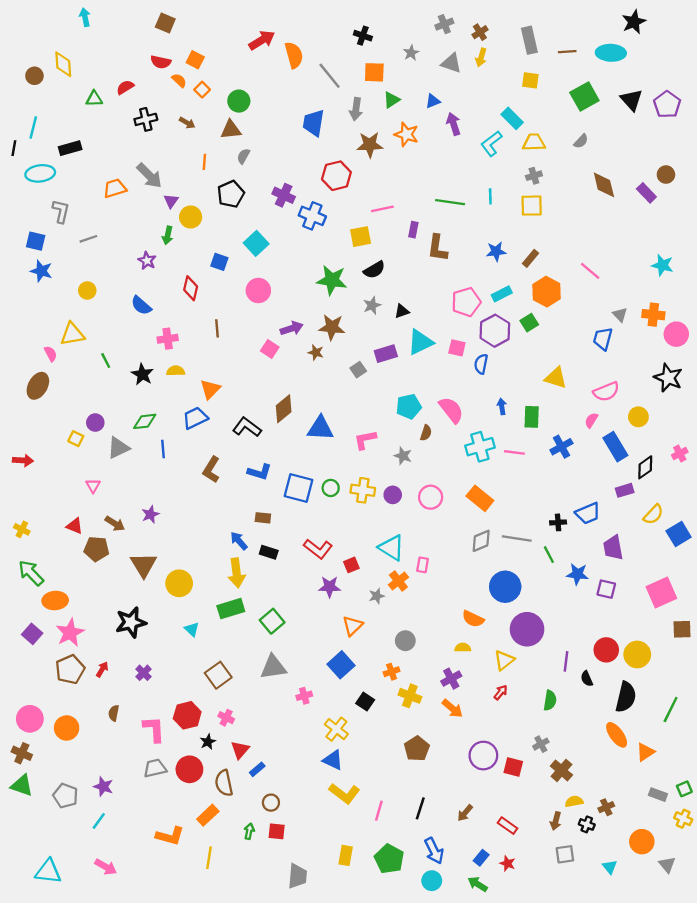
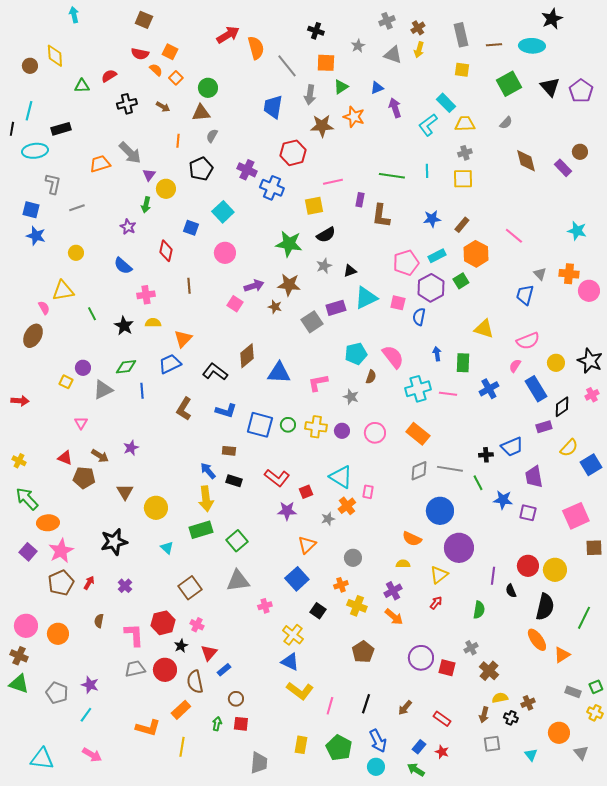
gray square: (358, 370) -> (312, 322), size x1.5
black star: (668, 378) -> (590, 361), moved
brown triangle: (144, 565) -> (125, 492), size x0.7

